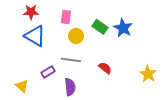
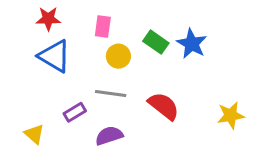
red semicircle: (105, 68) -> (164, 106), size x1.5
yellow star: (148, 74) -> (231, 115), turned 30
purple semicircle: (70, 87) -> (109, 136), turned -102

